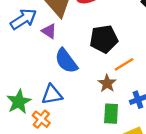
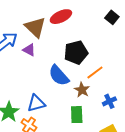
blue semicircle: (66, 61) -> (59, 76), moved
green rectangle: (111, 114) -> (77, 115), moved

